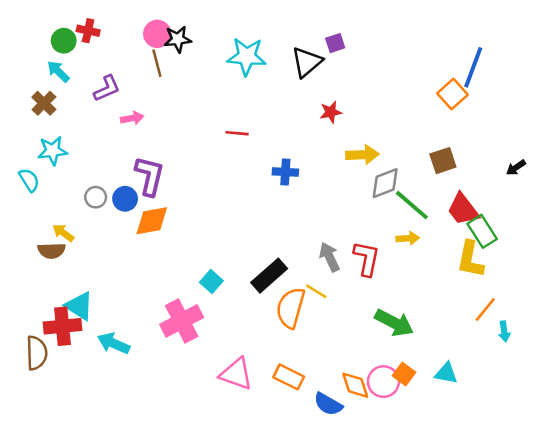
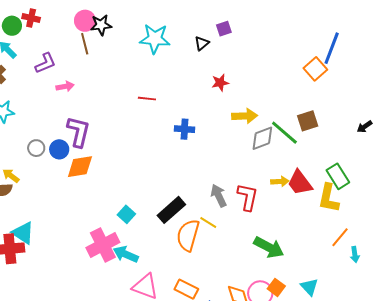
black triangle: (307, 62) -> (202, 43), size x0.6
green line: (412, 205) -> (284, 133), moved
red trapezoid: (463, 209) -> (300, 183), moved
cyan arrow: (114, 343) -> (126, 254), moved
cyan triangle: (446, 373) -> (309, 287), turned 36

